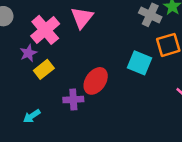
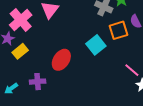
cyan square: (140, 63) -> (96, 45), turned 30
purple cross: (73, 100) -> (38, 82), moved

